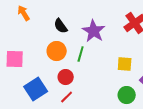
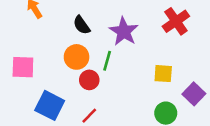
red circle: (66, 77) -> (89, 80), moved
blue square: (36, 89) -> (50, 105), turned -30

